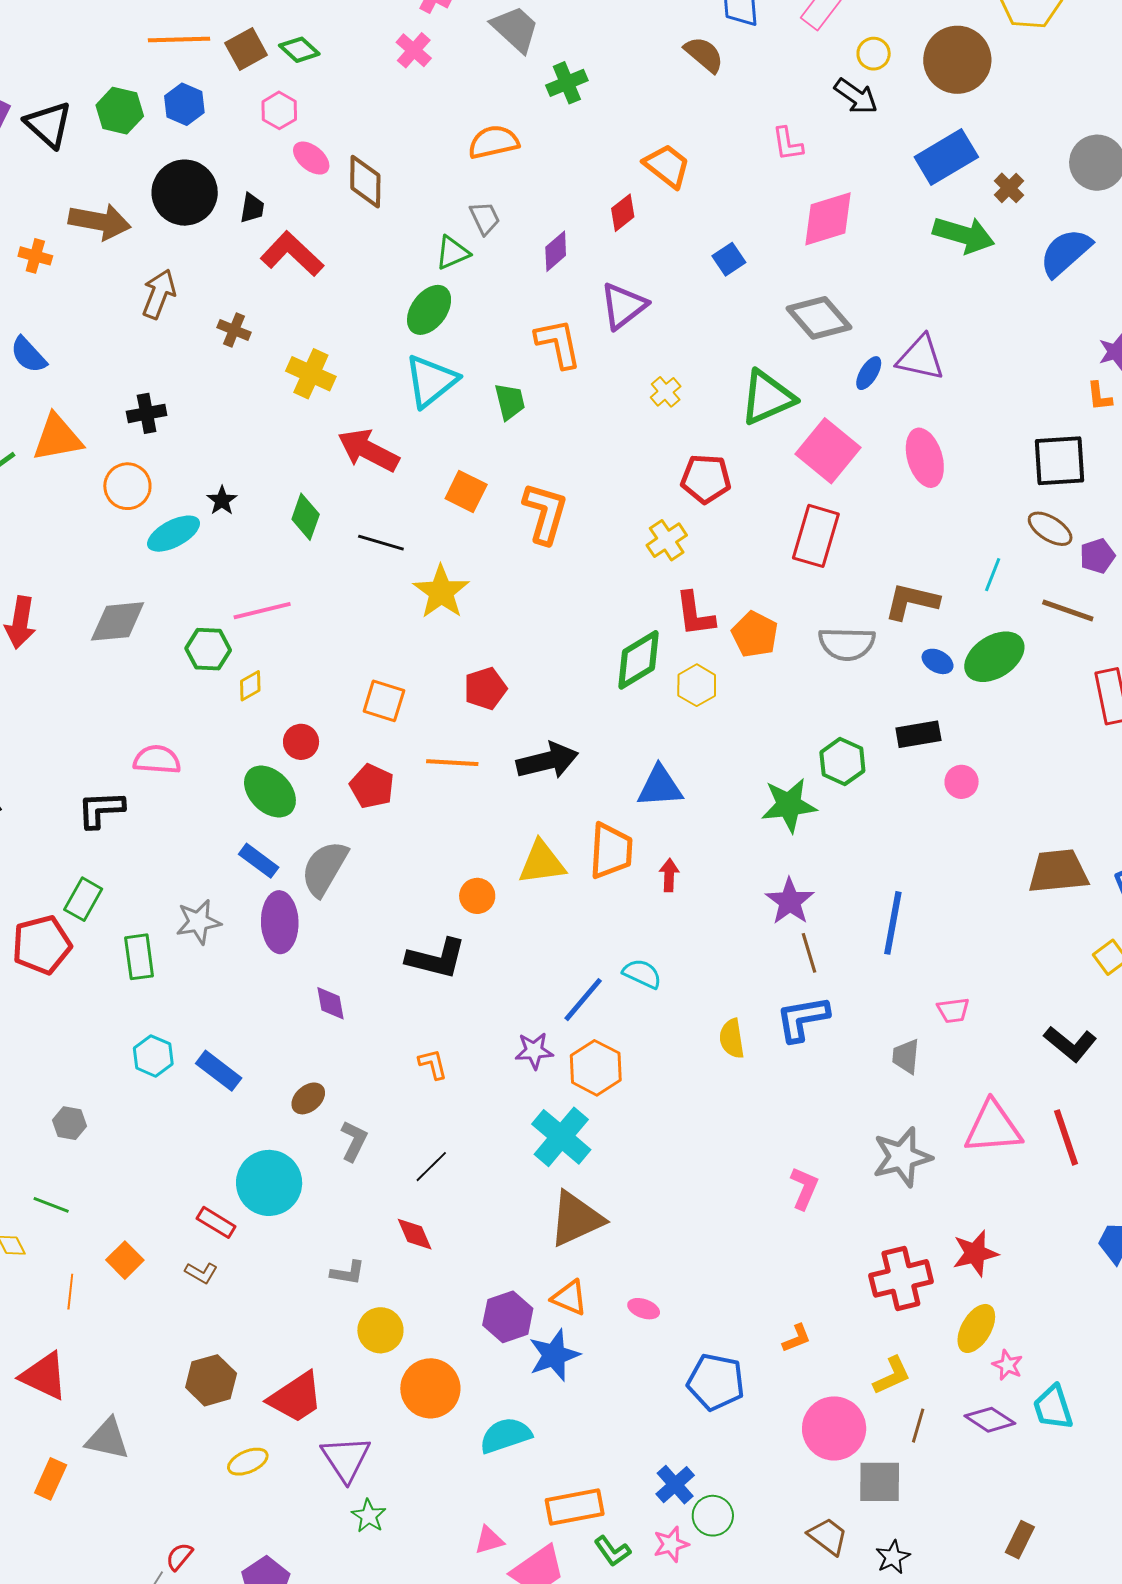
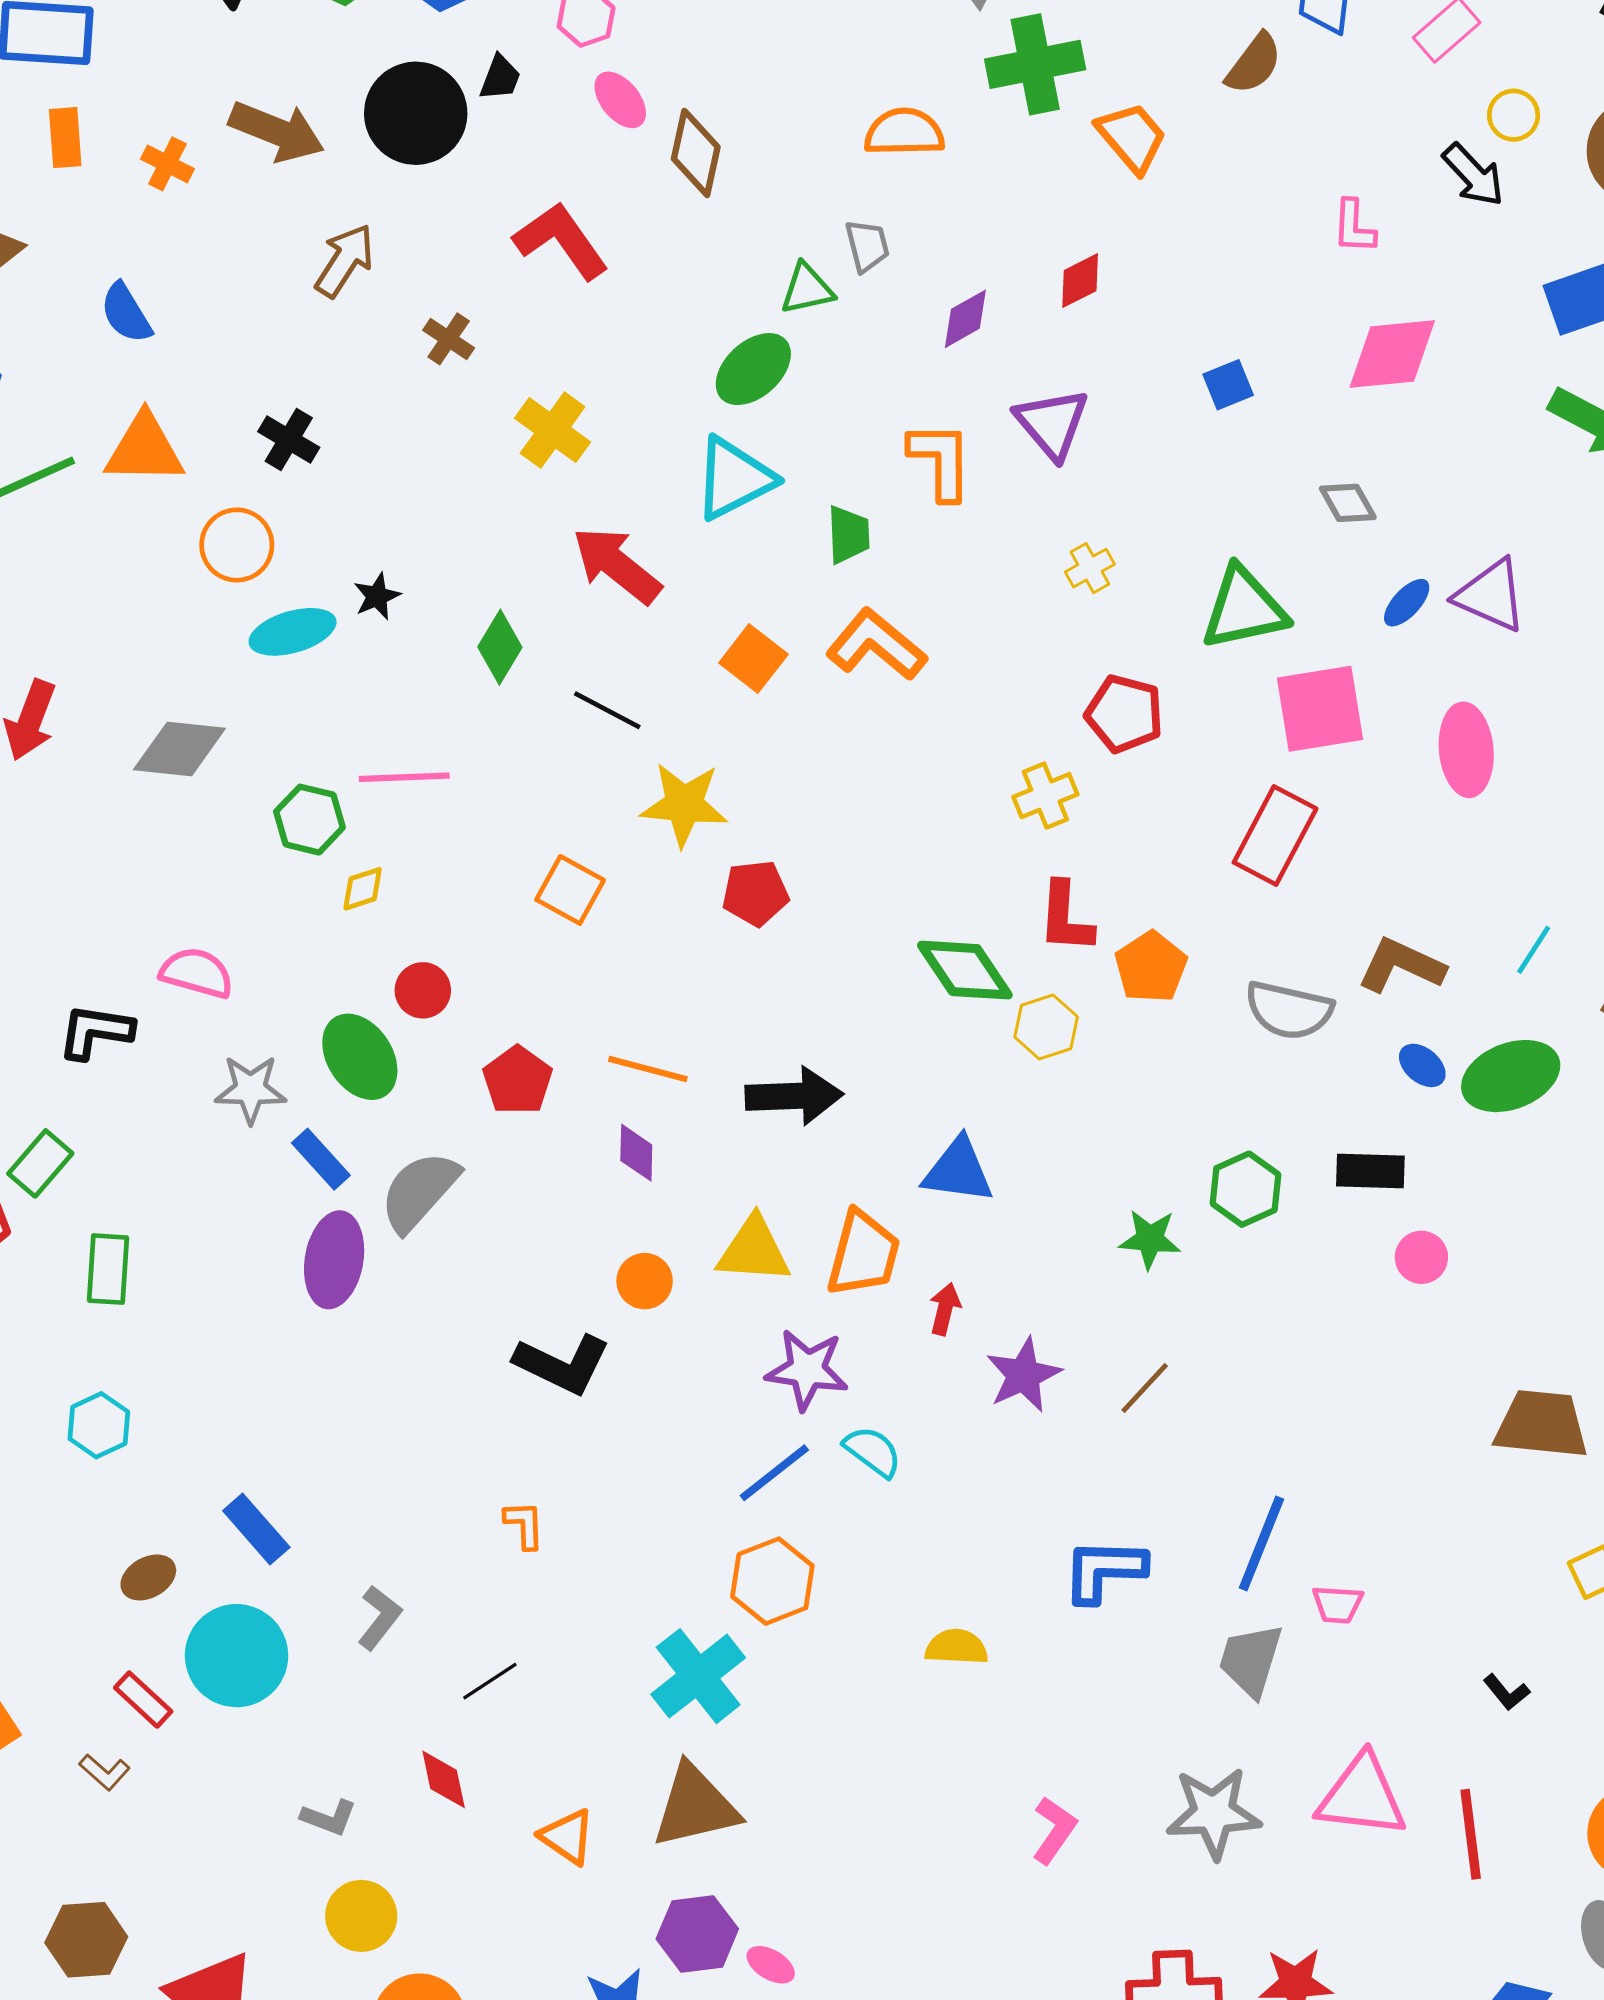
brown semicircle: (704, 54) -> (1254, 64), turned 75
green cross: (567, 83) -> (1035, 64), size x1.5
orange trapezoid: (667, 166) -> (1132, 137), moved
black trapezoid: (252, 208) -> (500, 78), moved
purple triangle: (623, 306) -> (1052, 424), turned -44
gray diamond: (819, 318) -> (1348, 503), size x0.6
black cross: (147, 413) -> (289, 439), turned 30
pink square: (828, 451) -> (1320, 709), turned 30
orange L-shape: (545, 513) -> (876, 645), moved, turned -78
yellow star: (441, 592) -> (684, 804), turned 30
green diamond: (638, 660) -> (965, 970), turned 76
red pentagon: (485, 689) -> (755, 893), moved
orange square: (384, 701) -> (570, 890), moved
green star: (789, 805) -> (1150, 1239), size x0.7
purple star: (790, 901) -> (1024, 1375), moved
gray star: (198, 922) -> (251, 1089), moved
blue line: (893, 923) -> (1261, 1543), moved
brown line: (809, 953) -> (1145, 1388), moved, turned 48
purple diamond: (331, 1003) -> (636, 1153), moved
yellow semicircle: (732, 1039) -> (956, 1647), moved, turned 90
black L-shape: (1070, 1044) -> (1506, 1692), size x0.6
purple star: (534, 1051) -> (807, 1370), moved, size x1.4
gray trapezoid: (906, 1056) -> (1251, 1660), size x1.4
blue rectangle: (219, 1071) -> (256, 1529), moved
brown ellipse: (308, 1098) -> (148, 1577), moved
orange triangle: (569, 1298) -> (567, 1837), moved
purple hexagon: (508, 1317) -> (697, 1934), moved

